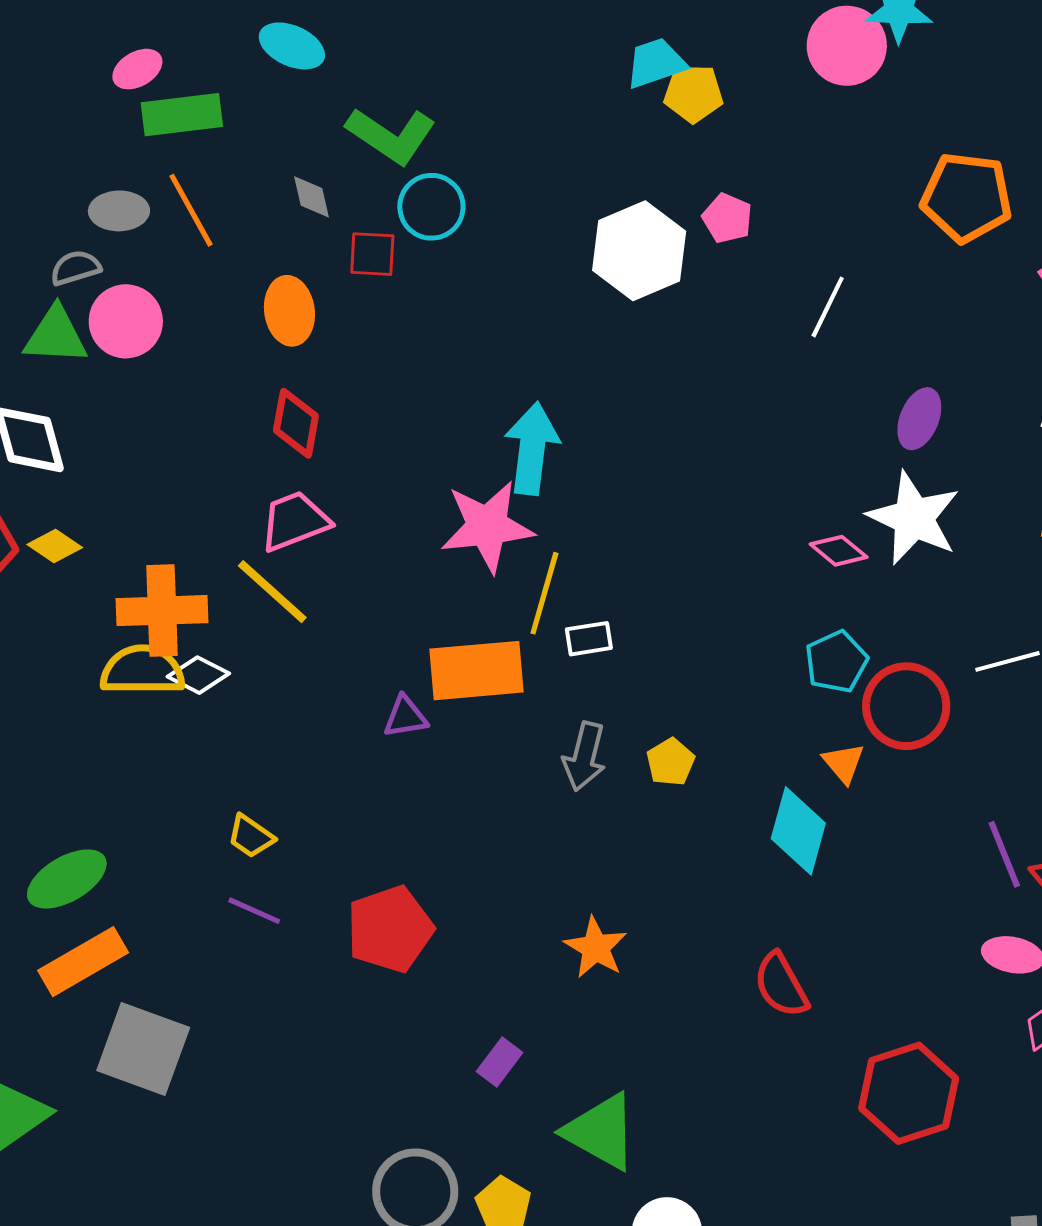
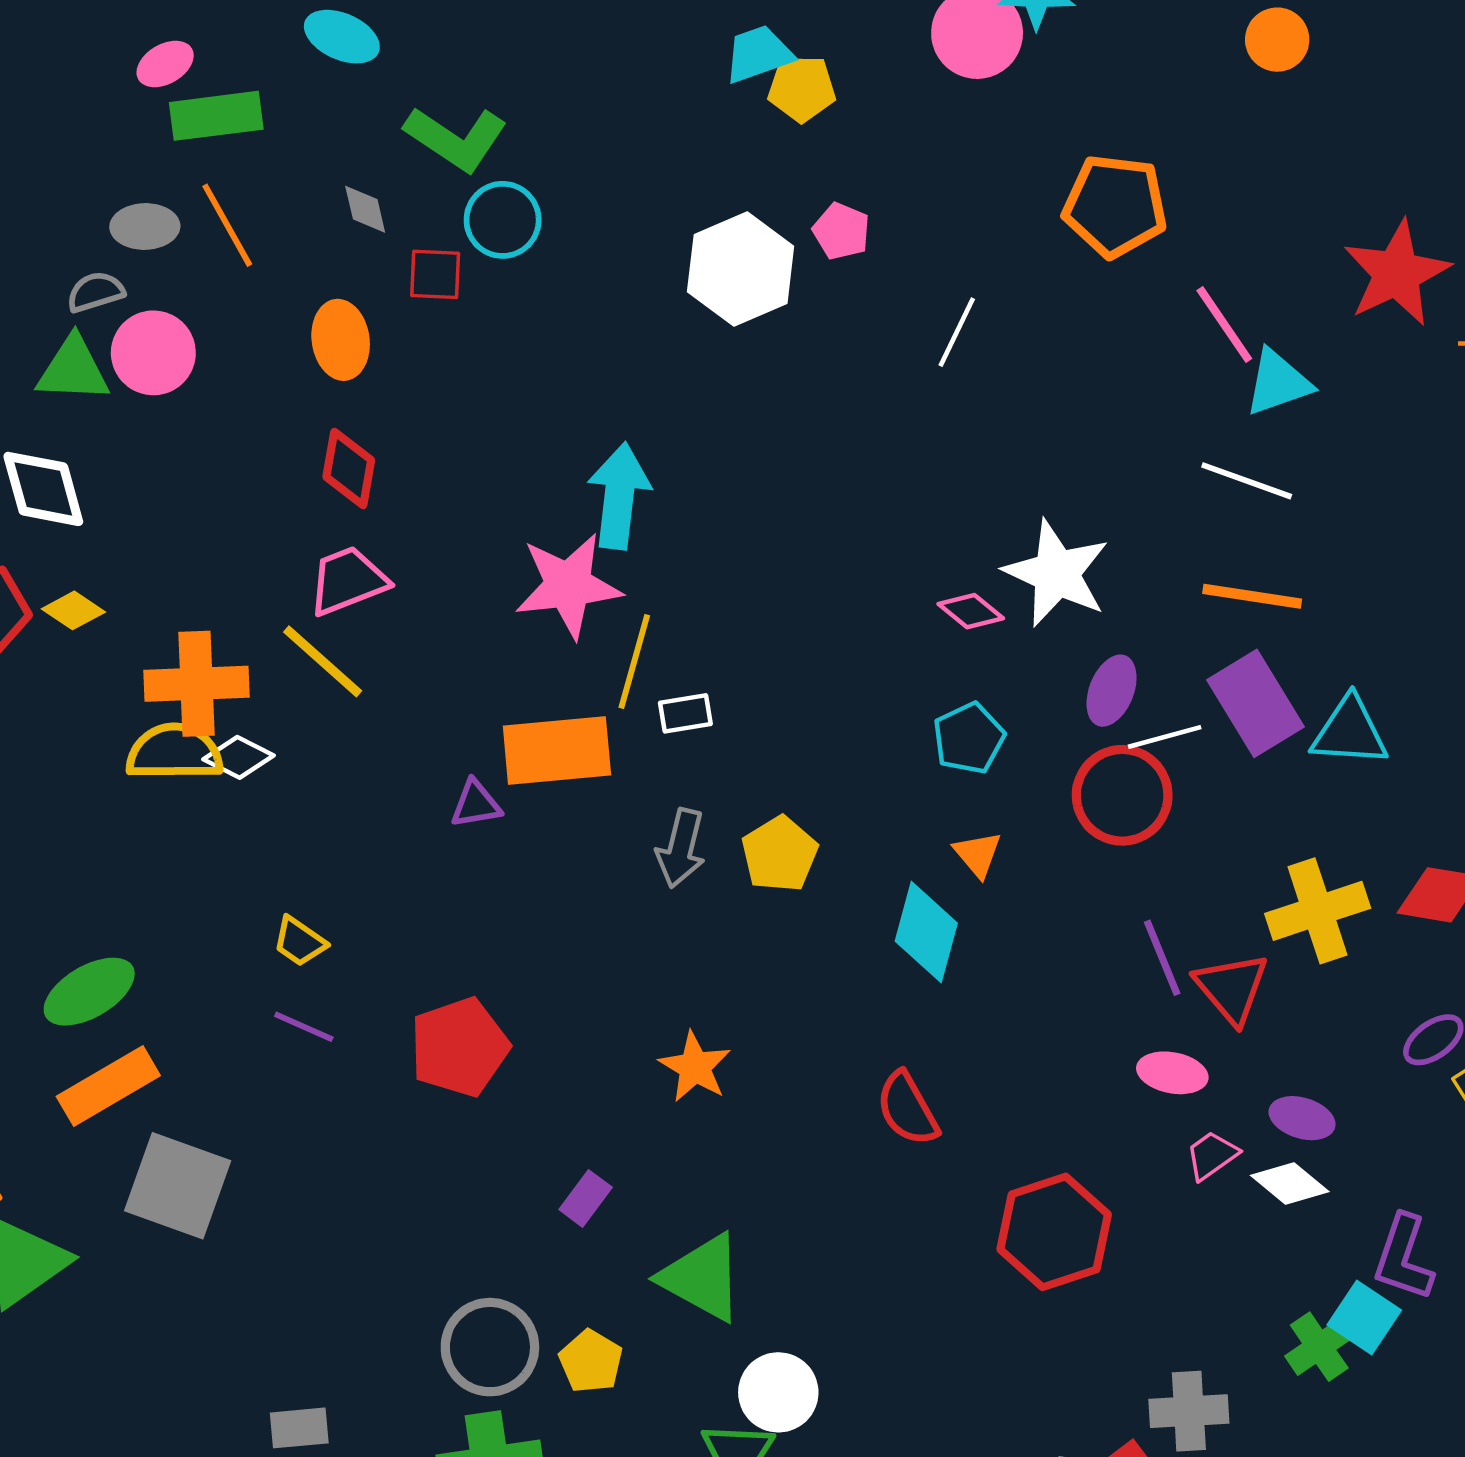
purple ellipse: (919, 419) -> (1112, 691), moved
red circle: (906, 706) -> (1122, 795), moved
yellow pentagon: (671, 762) -> (780, 854), size x1.4

